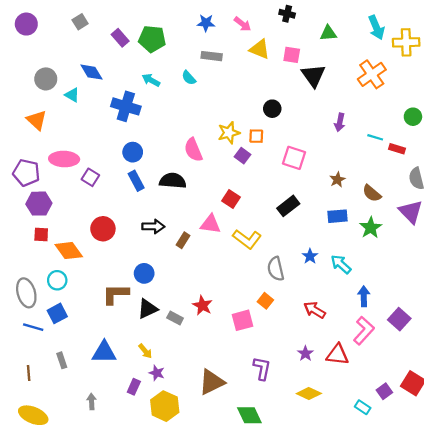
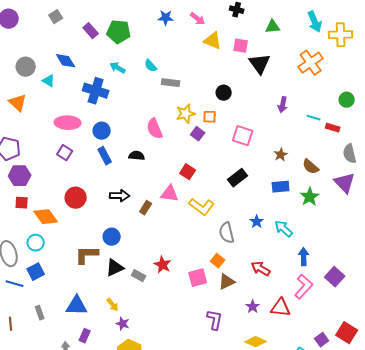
gray rectangle: (212, 56) -> (171, 83), moved
pink ellipse: (64, 159) -> (68, 123), moved
black semicircle: (173, 181) -> (137, 156), size x0.7
brown triangle: (212, 382) -> (227, 282), moved, size x0.7
purple rectangle: (134, 387) -> (85, 336), moved

